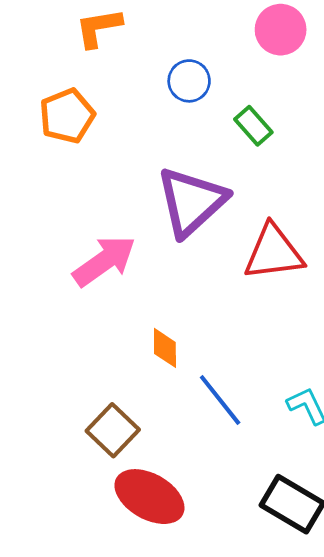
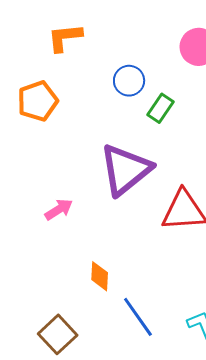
green rectangle: (253, 126) -> (161, 108), moved, turned 72
pink arrow: (104, 261) -> (59, 209), size x0.6

